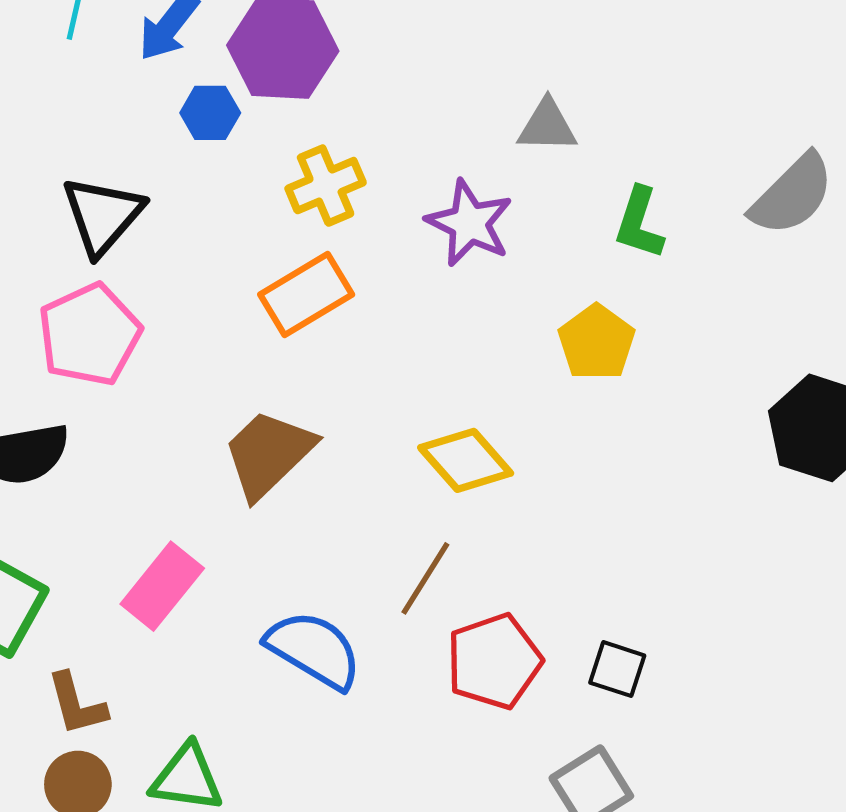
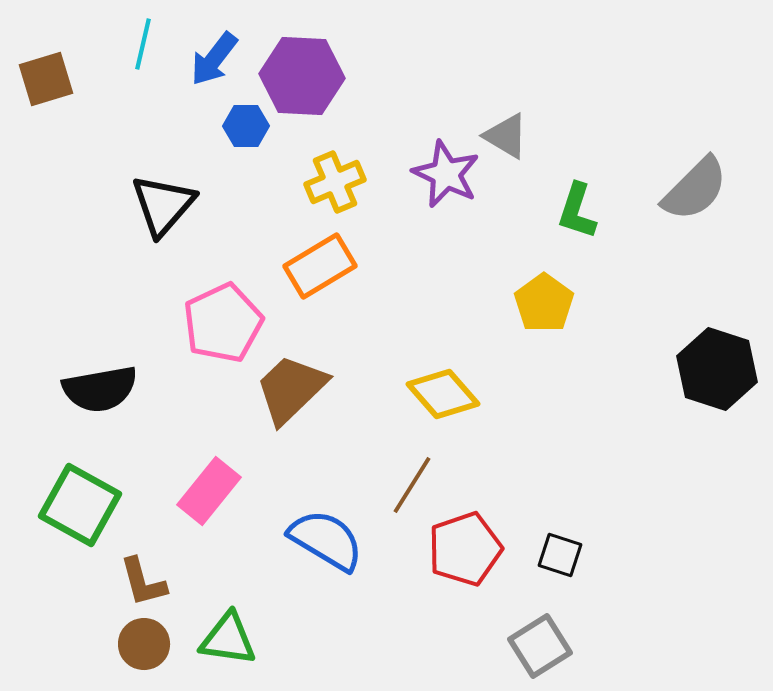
gray triangle: (547, 126) -> (506, 136), turned 30
purple star: (469, 223) -> (446, 174), moved
pink pentagon: (90, 335) -> (223, 323), moved

